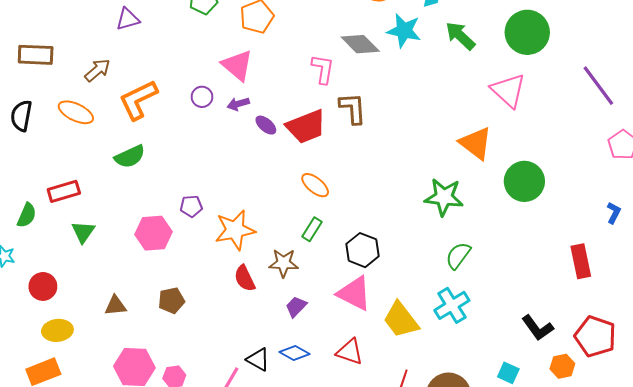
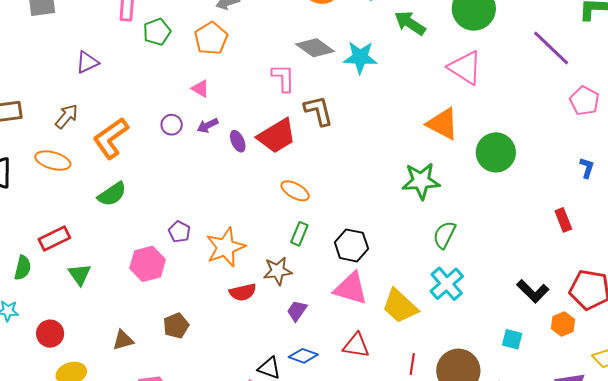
cyan star: (404, 31) -> (360, 57), moved
pink triangle: (237, 65) -> (200, 88), size x0.6
purple ellipse: (266, 125) -> (238, 141), turned 35
purple pentagon: (191, 206) -> (179, 232), turned -30
red rectangle: (581, 261) -> (563, 220), size x0.7
red semicircle: (245, 278) -> (243, 292), turned -68

